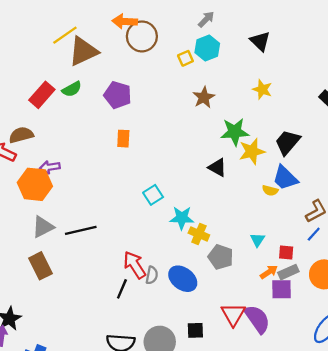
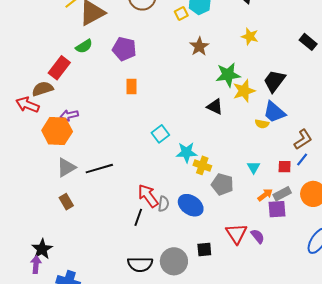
red rectangle: (42, 95) -> (59, 68), moved
red square: (286, 252) -> (285, 167), moved
brown rectangle: (40, 266) -> (66, 202), size x0.7
purple semicircle: (257, 319) -> (258, 236), size x0.6

